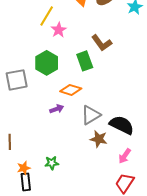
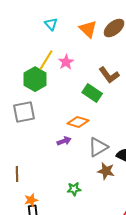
yellow line: (47, 16) -> (46, 60), moved
green rectangle: (85, 61) -> (92, 93), turned -36
green hexagon: (47, 63) -> (35, 79), moved
green star: (52, 163) -> (74, 189), moved

